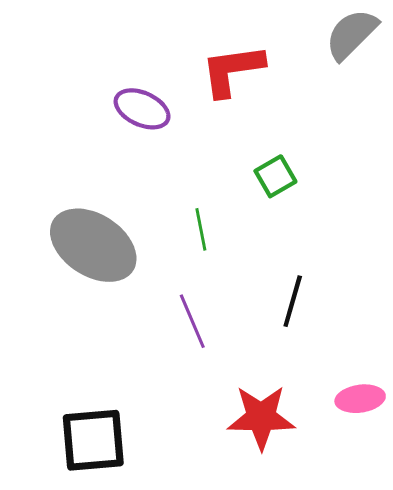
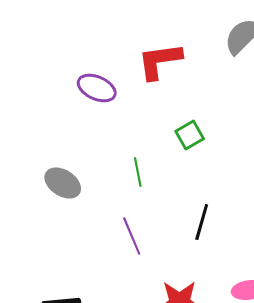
gray ellipse: (93, 245) -> (63, 183), size x0.6

